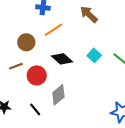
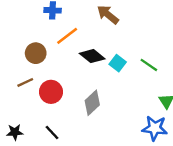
black diamond: (62, 59) -> (92, 56), moved
gray diamond: (58, 95) -> (92, 103), moved

